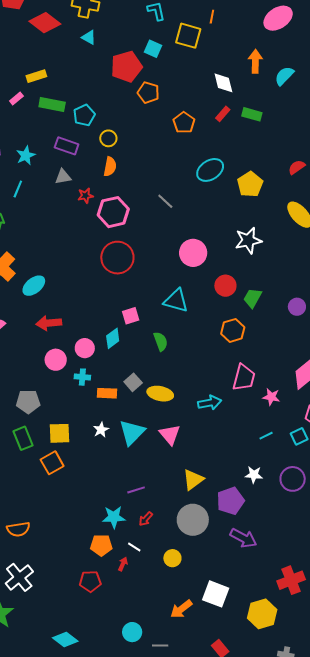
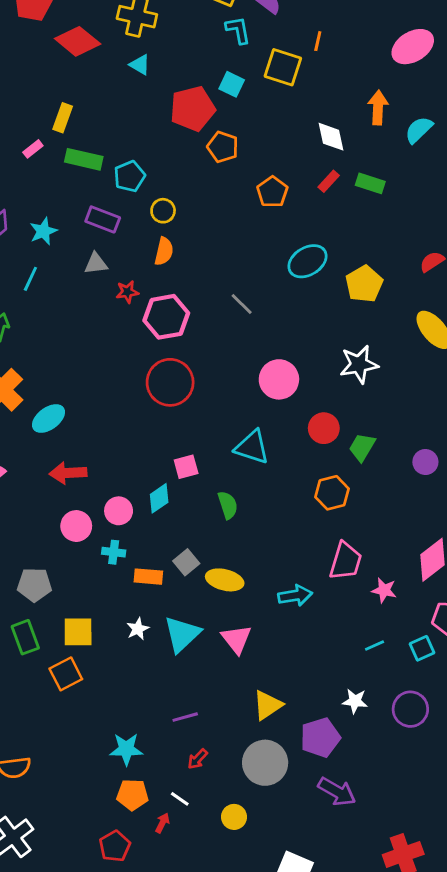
yellow rectangle: (36, 76) -> (63, 118), turned -54
cyan star: (114, 517) -> (126, 749), moved
red pentagon: (90, 581) -> (115, 846), turned -30

